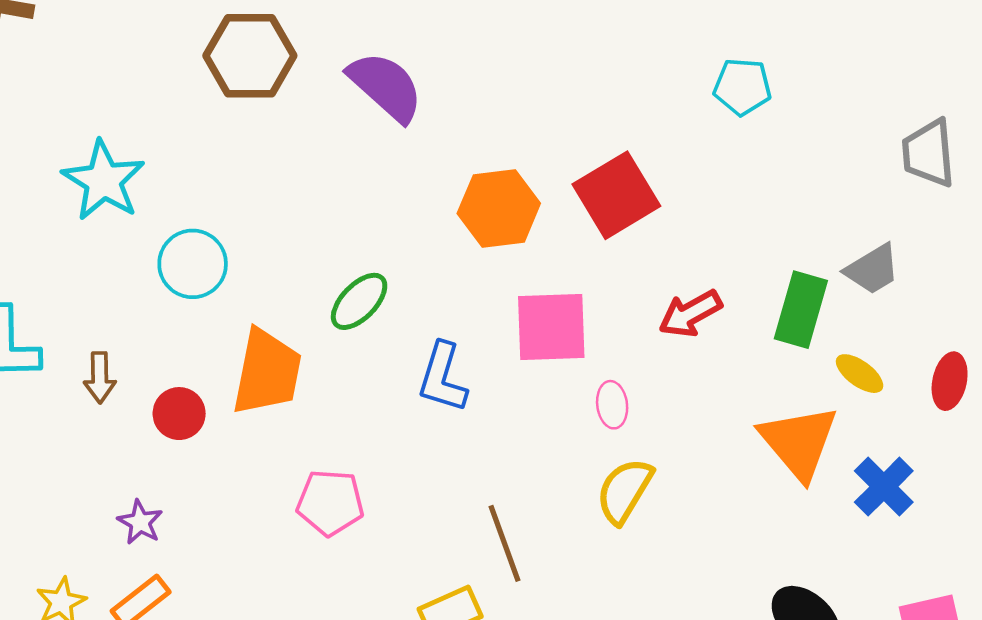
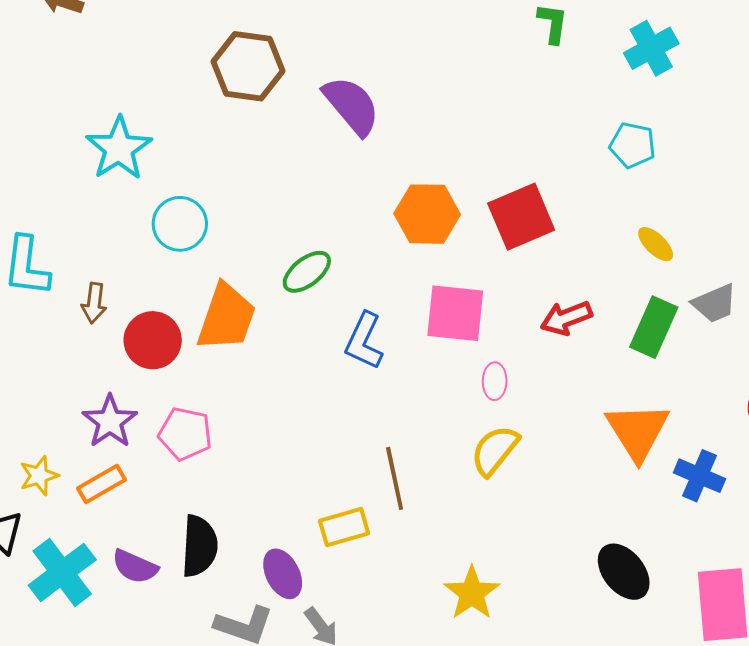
yellow ellipse: (860, 374) -> (656, 244), moved
red circle: (179, 414) -> (153, 340), size x1.4
blue cross: (884, 487) -> (700, 476), turned -30
pink pentagon: (330, 503) -> (185, 434), moved
purple star: (140, 522) -> (110, 421), size x1.5

